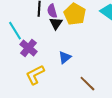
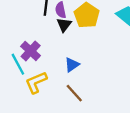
cyan line: (15, 31) -> (18, 64), moved
brown line: (87, 84) -> (74, 93), moved

